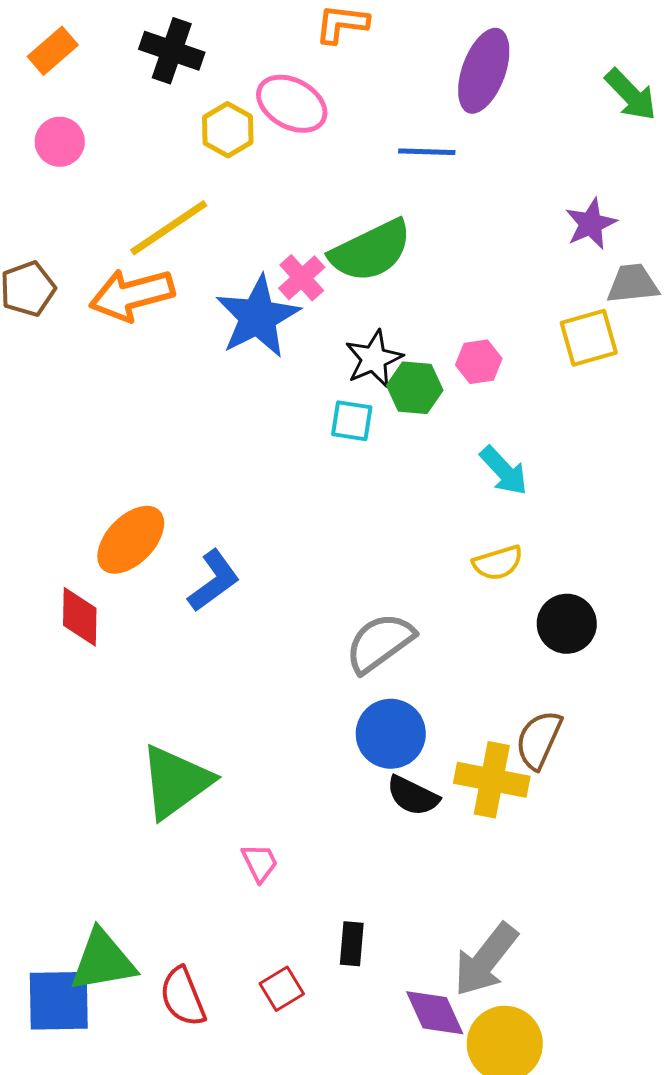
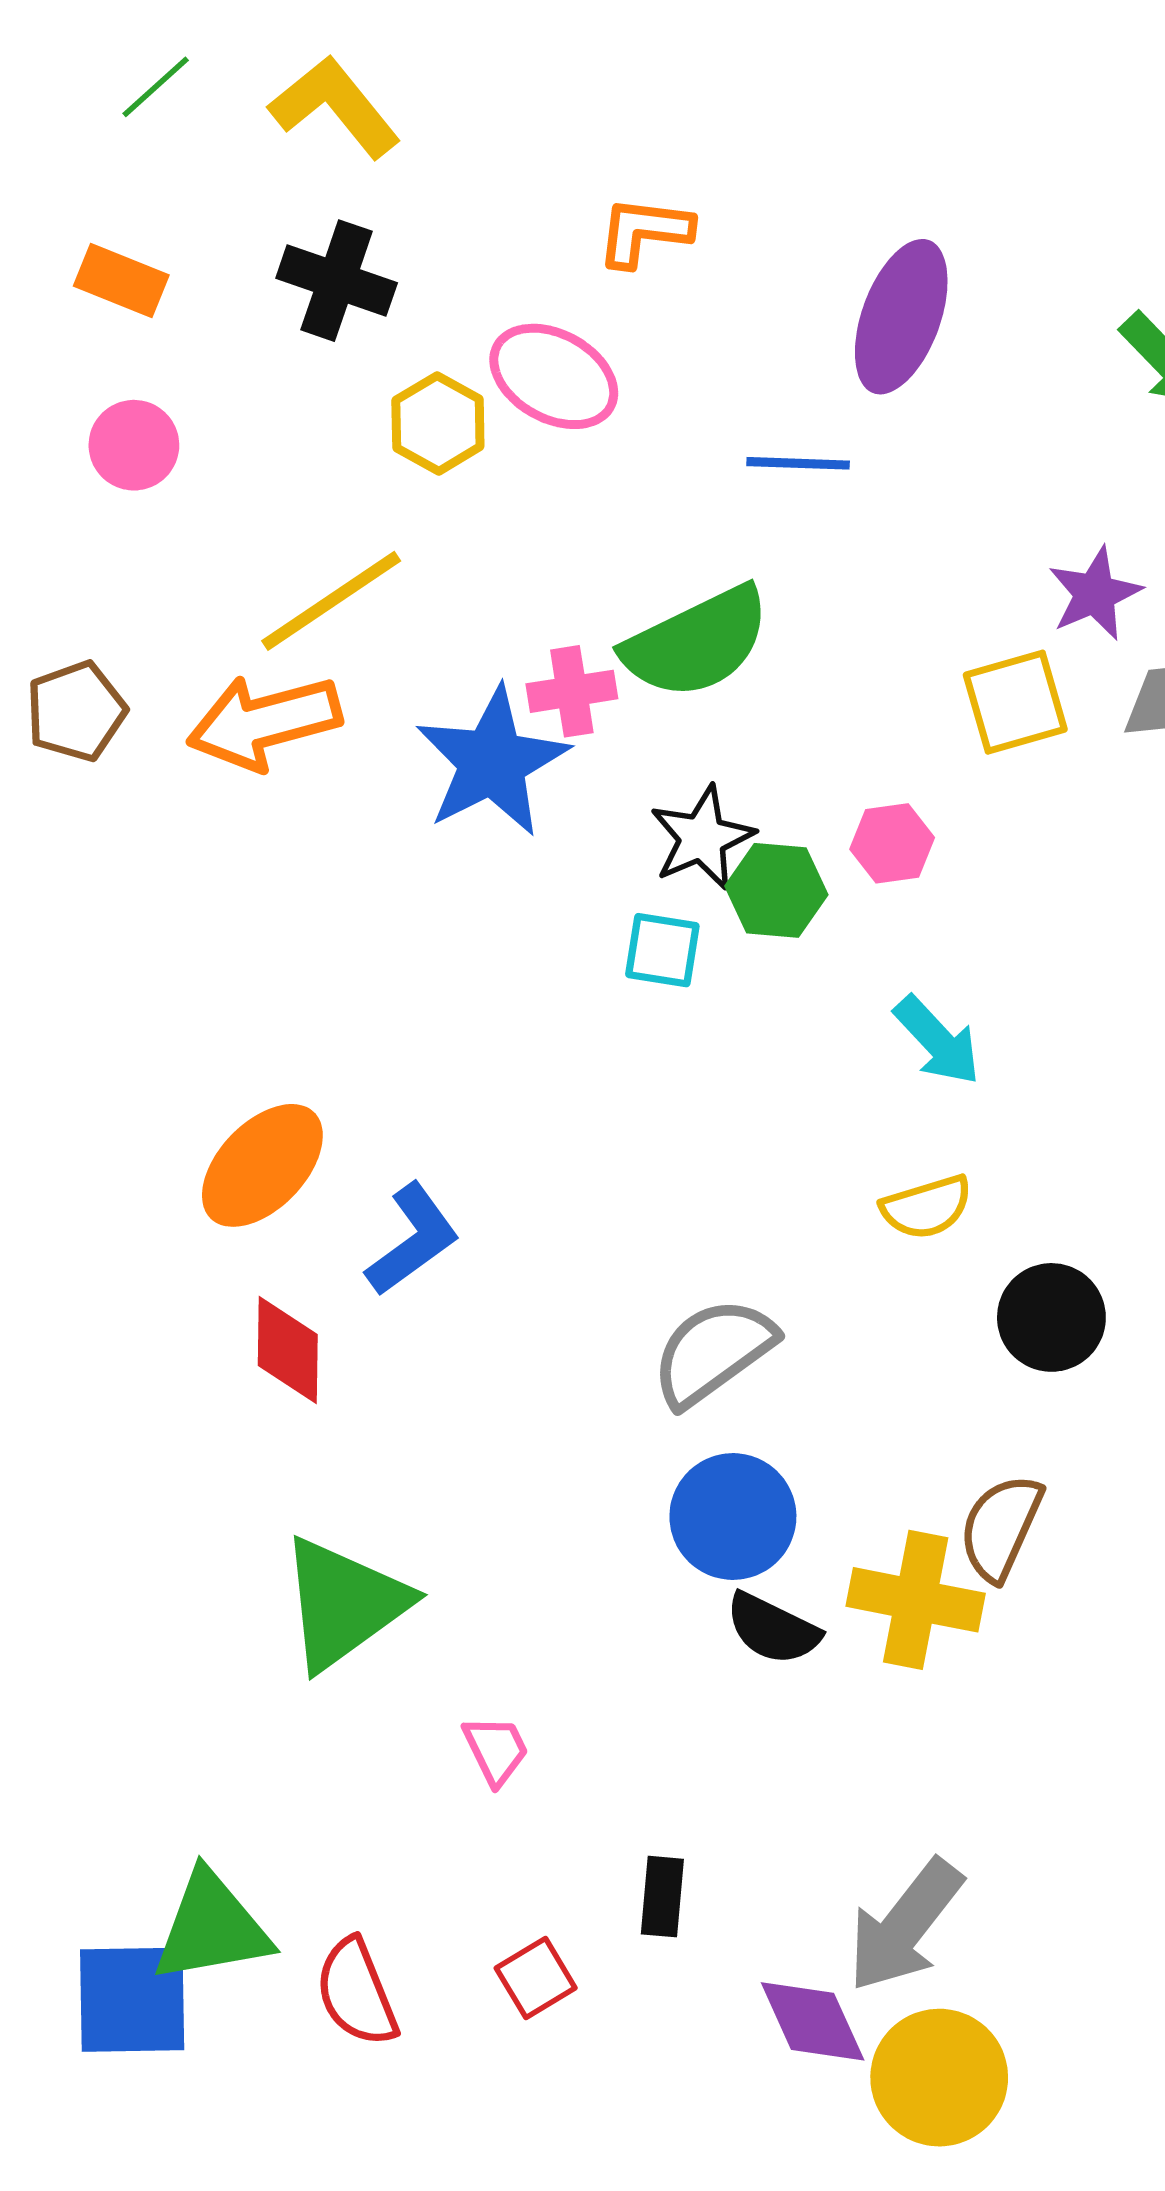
orange rectangle: (53, 51) -> (121, 281), turned 63
pink cross: (302, 278) -> (572, 691), turned 33
yellow square: (589, 338) -> (1015, 702), moved
red diamond: (80, 617) -> (288, 1350), moved

